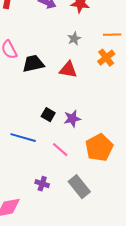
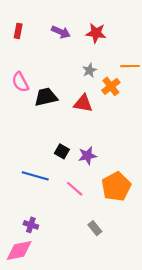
orange cross: (106, 58) -> (111, 86), moved
purple cross: (42, 184) -> (31, 225), moved
gray rectangle: (79, 187) -> (95, 228), size x0.6

